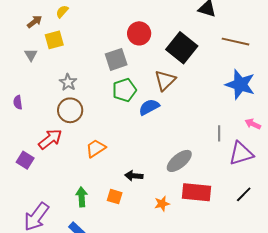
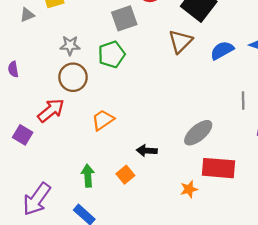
gray triangle: (31, 55) -> (27, 15), turned 40
gray star: (68, 82) -> (70, 45), turned -30
green pentagon: (124, 90) -> (112, 54), moved
blue semicircle: (149, 107) -> (222, 50), moved
orange square: (115, 197) -> (125, 175), turned 35
orange star: (162, 204) -> (189, 189), moved

